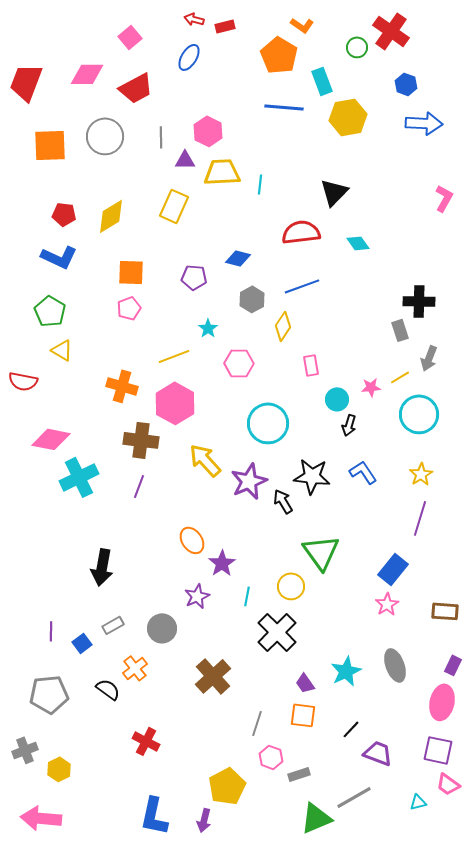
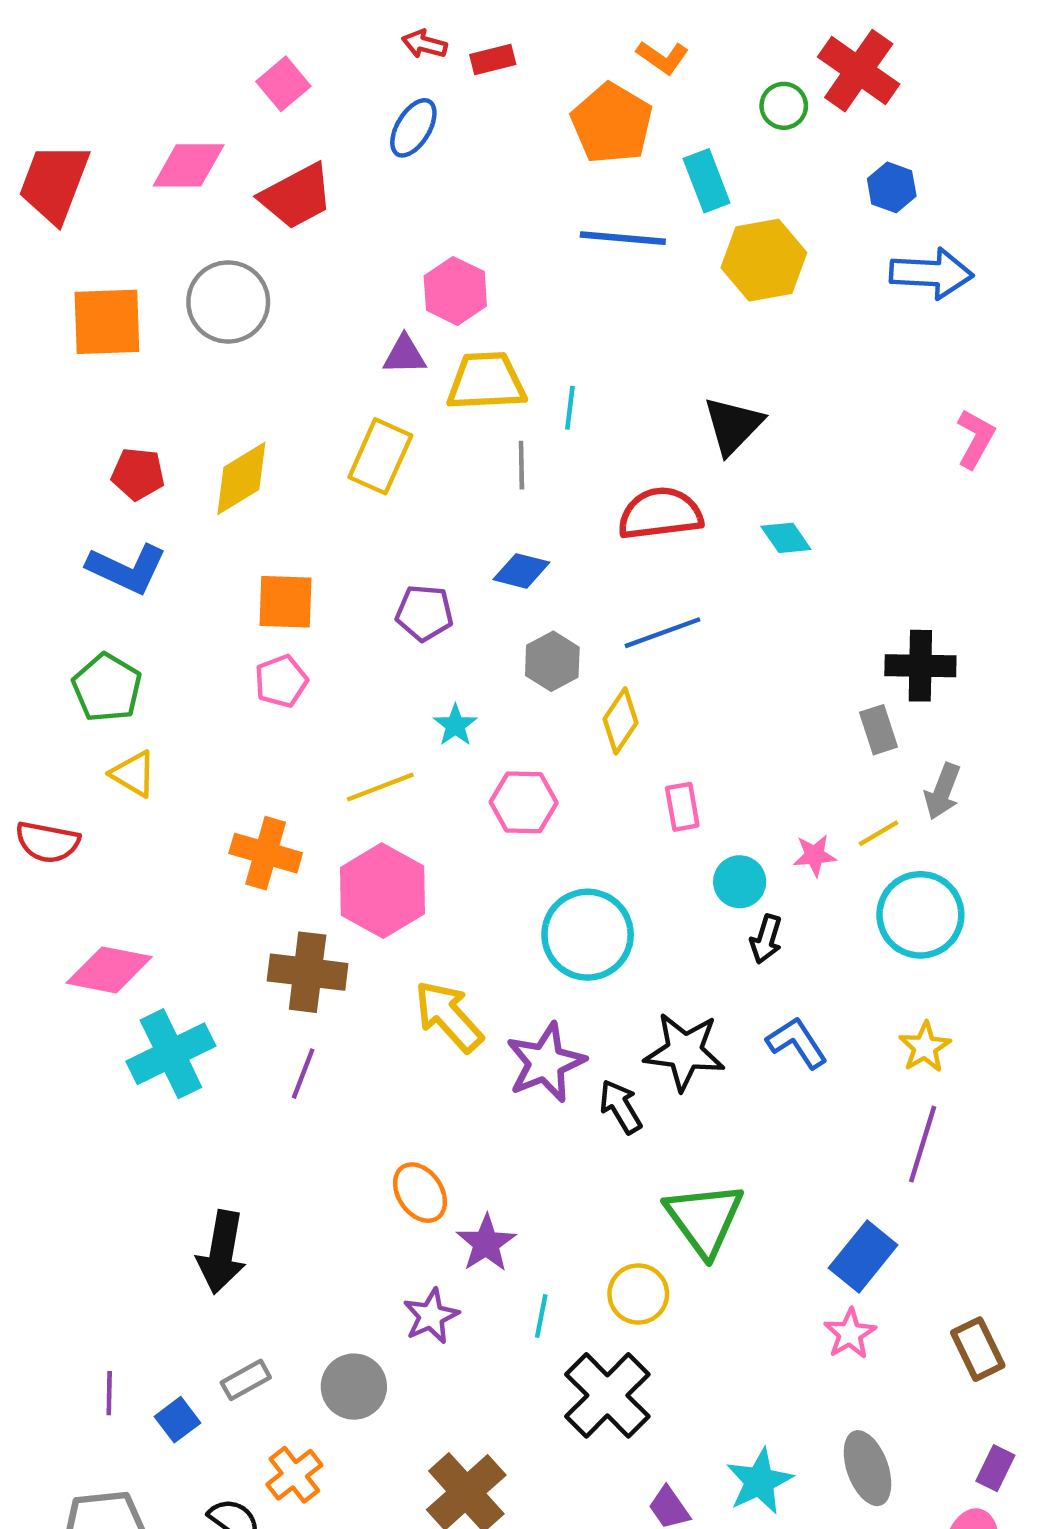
gray line: (161, 137) -> (521, 465), moved
brown rectangle: (445, 611) -> (978, 1349), turned 60

